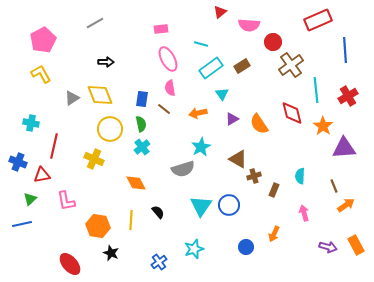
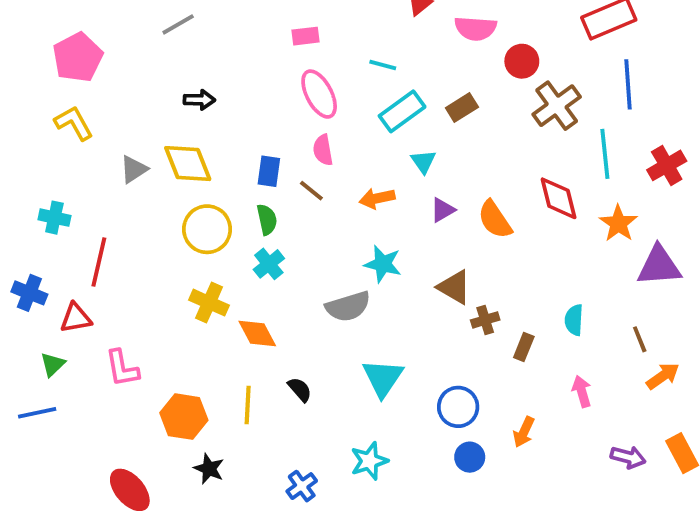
blue line: (345, 50) -> (628, 84), moved
cyan star: (201, 147) -> (383, 264), turned -30
yellow cross: (94, 159) -> (209, 303), moved
blue circle: (229, 205) -> (458, 407), moved

